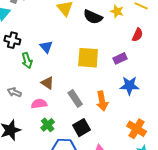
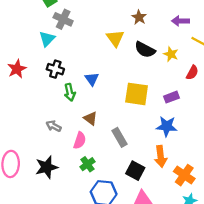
yellow star: (117, 11) -> (171, 54), moved
blue star: (129, 86) -> (167, 126), moved
orange arrow: (102, 101) -> (161, 156), moved
pink semicircle: (39, 104) -> (80, 140), turned 112
black square: (82, 128) -> (135, 171), moved, turned -36

